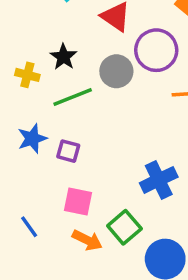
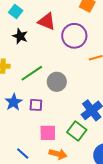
black star: (63, 57) -> (20, 36), moved
gray circle: (116, 71) -> (57, 82), moved
green square: (124, 227) -> (77, 131), moved

